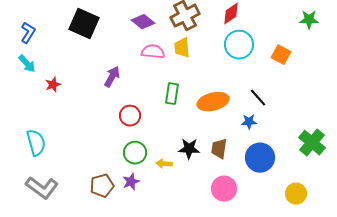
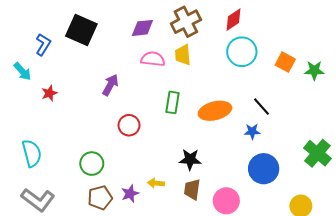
green star: (309, 20) -> (314, 70), moved
purple diamond: (143, 22) -> (142, 28), turned -45
blue L-shape: (28, 33) -> (43, 45), moved
brown trapezoid: (219, 149) -> (192, 189), moved
green circle: (135, 153) -> (92, 164), moved
yellow arrow: (164, 164) -> (156, 183), moved

